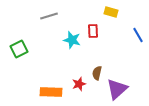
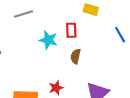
brown semicircle: (97, 73) -> (76, 56), moved

